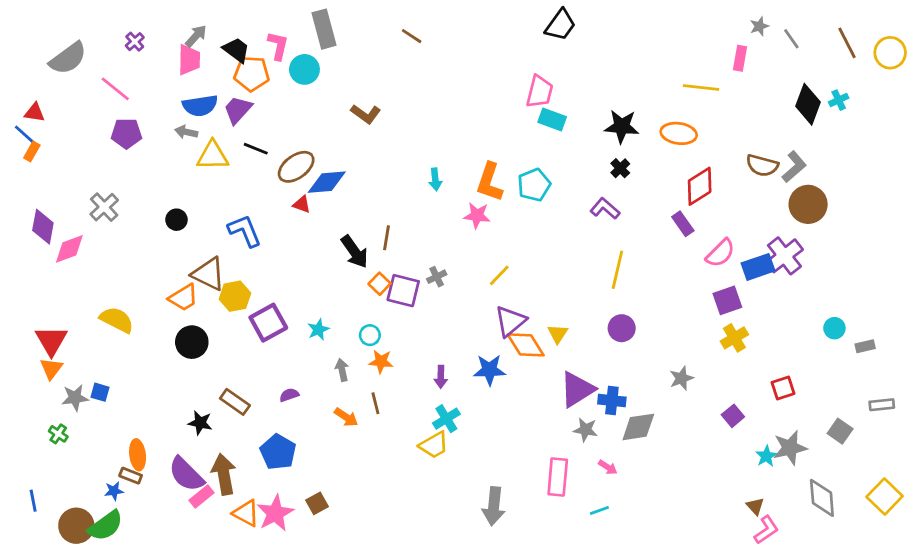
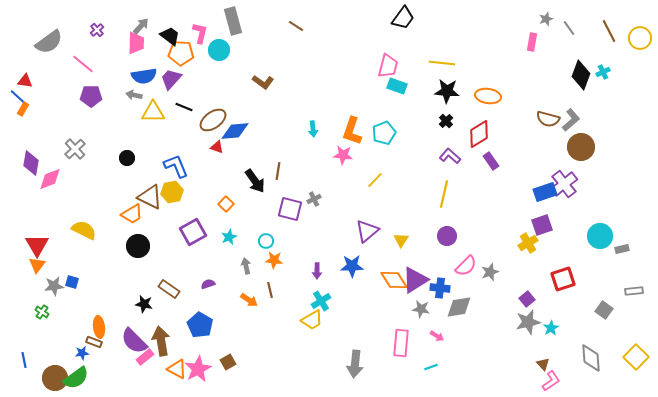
yellow line: (701, 88) -> (442, 63), moved
red diamond: (700, 186) -> (479, 134), moved
purple L-shape: (605, 209) -> (450, 156), moved
pink semicircle: (720, 253) -> (466, 266), moved
yellow line: (499, 275) -> (375, 180), moved
orange square: (380, 284) -> (226, 204), moved
yellow hexagon: (235, 296) -> (172, 192), moved
purple square: (727, 300) -> (542, 225), moved
cyan circle: (834, 328) -> (600, 236), size x1.6
orange diamond: (526, 345) -> (394, 280), moved
red square: (783, 388) -> (563, 279), size x1.4
gray star: (790, 448) -> (528, 322), moved

